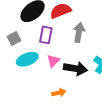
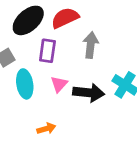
cyan ellipse: (27, 59) -> (25, 84), turned -75
orange arrow: (59, 93) -> (46, 129), moved

